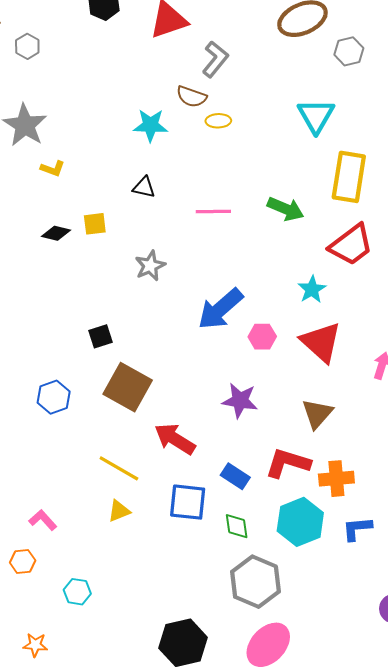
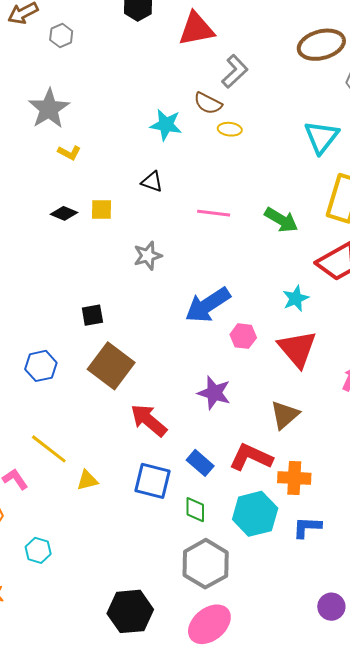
yellow line: (119, 468) -> (49, 449), moved

